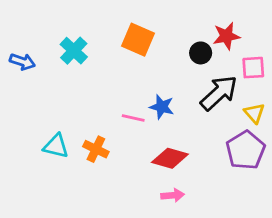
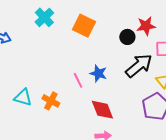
cyan cross: (74, 51) -> (44, 17), moved
pink line: (133, 118) -> (78, 80), turned 49
red diamond: (170, 158) -> (102, 110), turned 50

